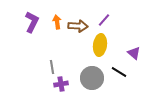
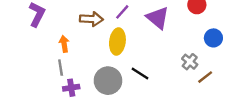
orange arrow: (57, 22) -> (64, 44), moved
purple triangle: (134, 53) -> (158, 18), moved, size x1.5

